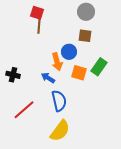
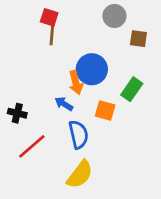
brown square: (85, 36) -> (138, 39), moved
blue circle: (69, 52) -> (92, 69), size x1.5
orange square: (79, 73) -> (105, 111), moved
black cross: (13, 75) -> (17, 113), moved

